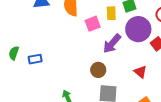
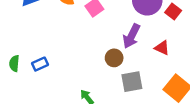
purple arrow: (112, 44) -> (131, 36), moved

